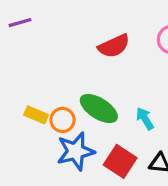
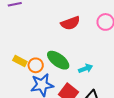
cyan arrow: (145, 119) -> (86, 68), turned 96

